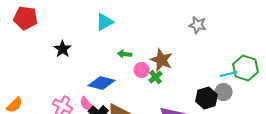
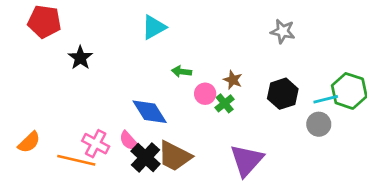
black star: (62, 49) -> (80, 58), moved
brown star: (162, 60) -> (233, 80), size x0.6
blue diamond: (102, 83) -> (150, 112), turned 44
black hexagon: (206, 98) -> (283, 94), moved

